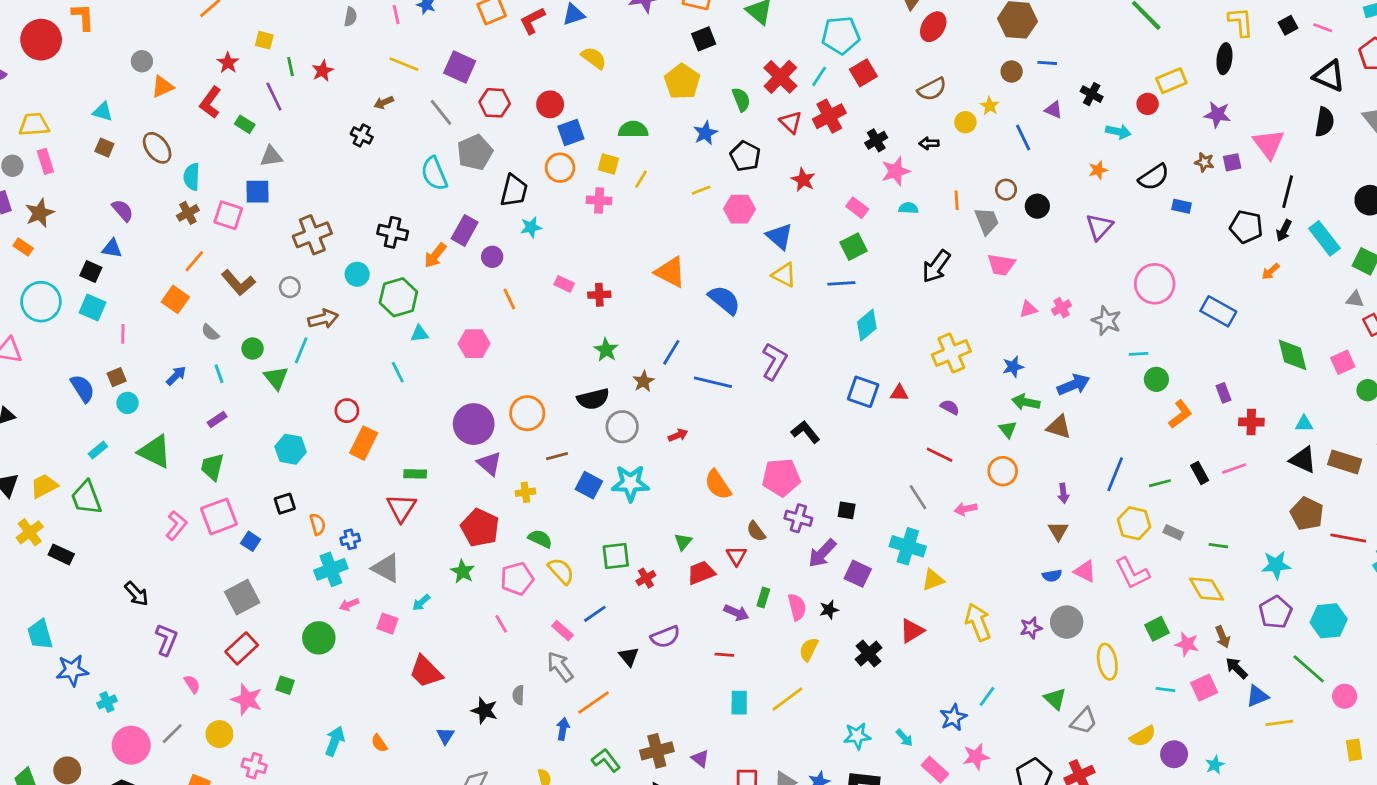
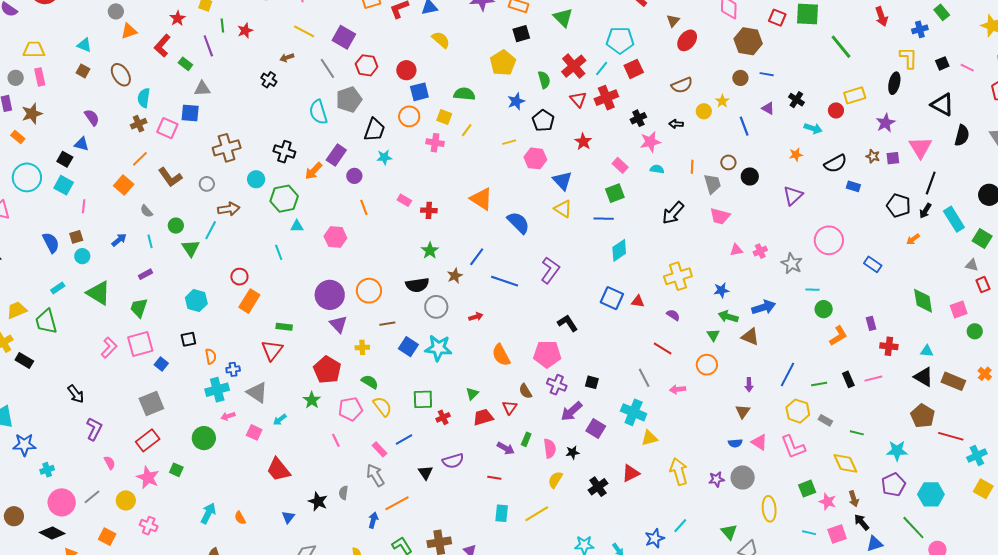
black triangle: (1329, 76) -> (942, 104), moved
purple star: (1217, 114) -> (885, 123), turned 30
blue rectangle: (1218, 311) -> (873, 264), size x0.7

